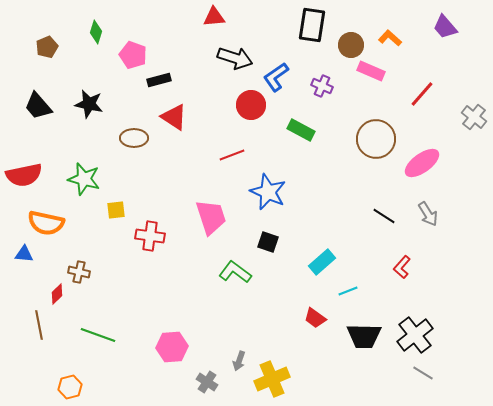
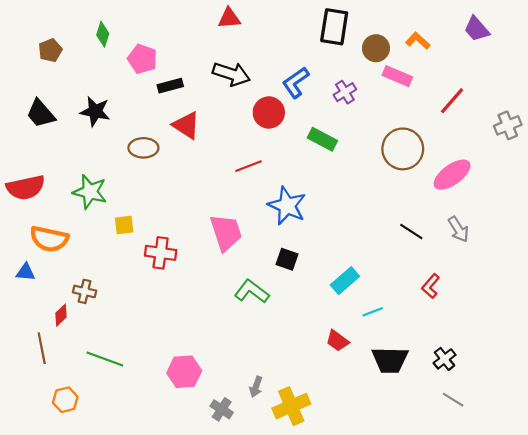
black arrow: (235, 58) -> (231, 74), moved
purple cross: (322, 86) -> (345, 92), turned 35
gray cross: (474, 117) -> (508, 125), turned 30
black cross: (415, 335) -> (445, 359), size x0.6
orange hexagon: (70, 387) -> (65, 400), moved

